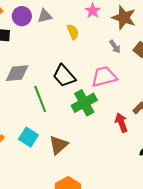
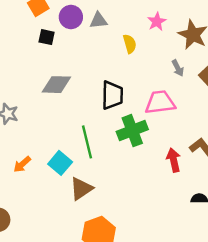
black trapezoid: (64, 76) -> (112, 95), turned -145
green line: (40, 99) -> (87, 142), moved
brown triangle: (58, 145) -> (81, 189), moved

